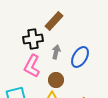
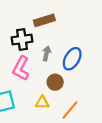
brown rectangle: (54, 21) -> (44, 20), turned 30
brown circle: (56, 80) -> (55, 82), moved

